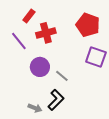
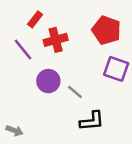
black L-shape: (56, 100) -> (92, 121), moved, turned 40
gray arrow: (35, 108) -> (15, 131), moved

